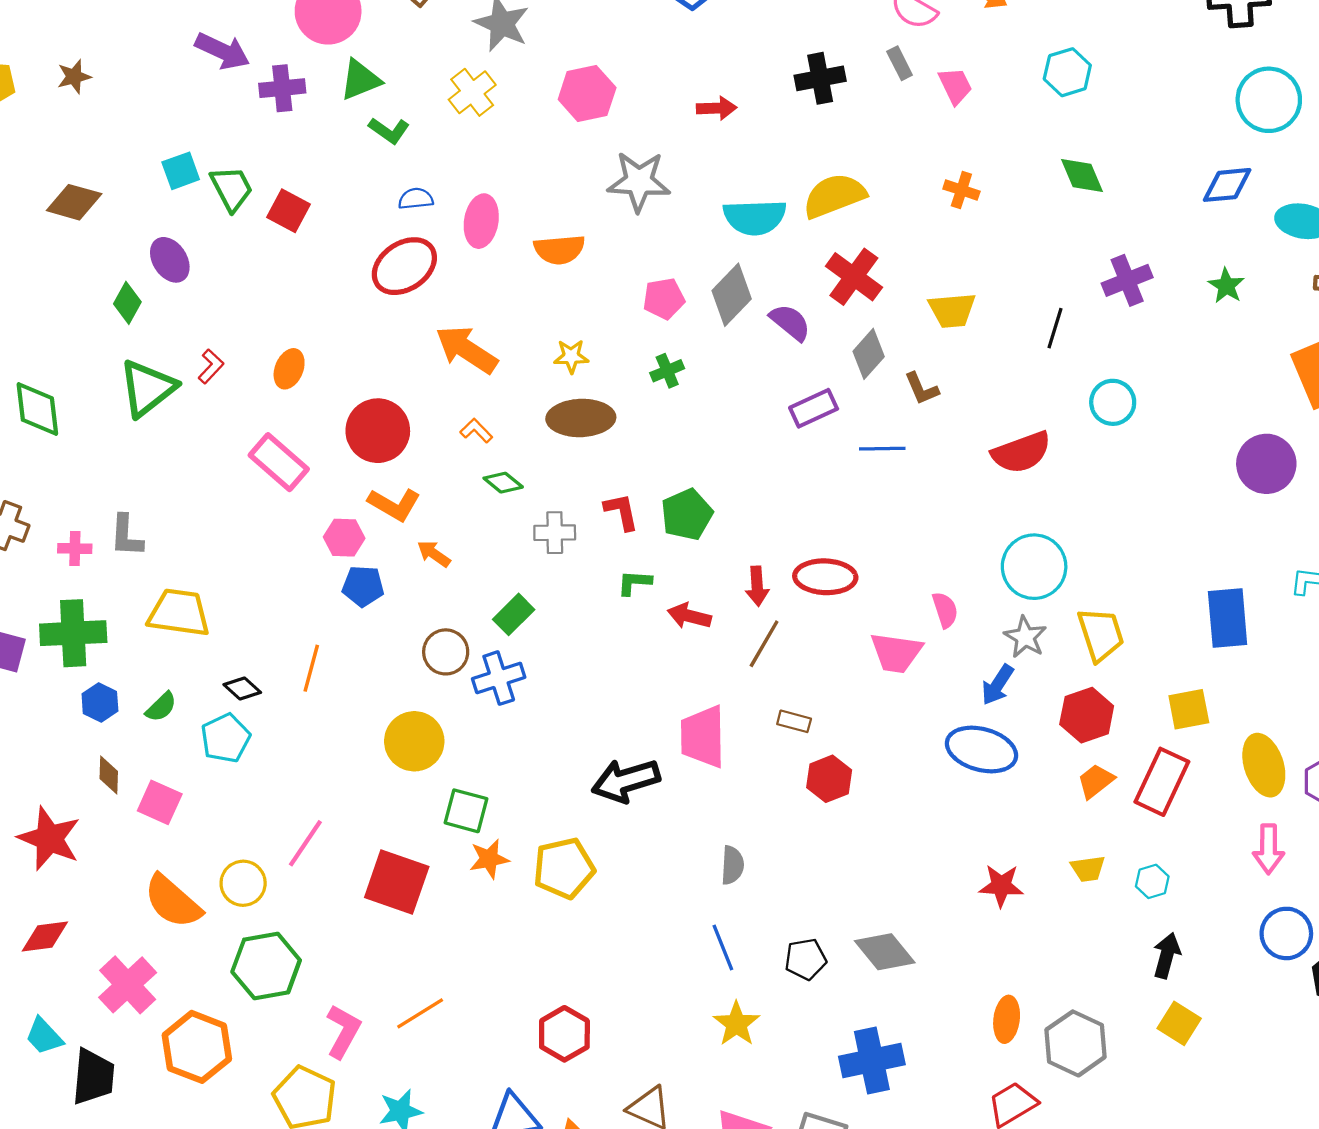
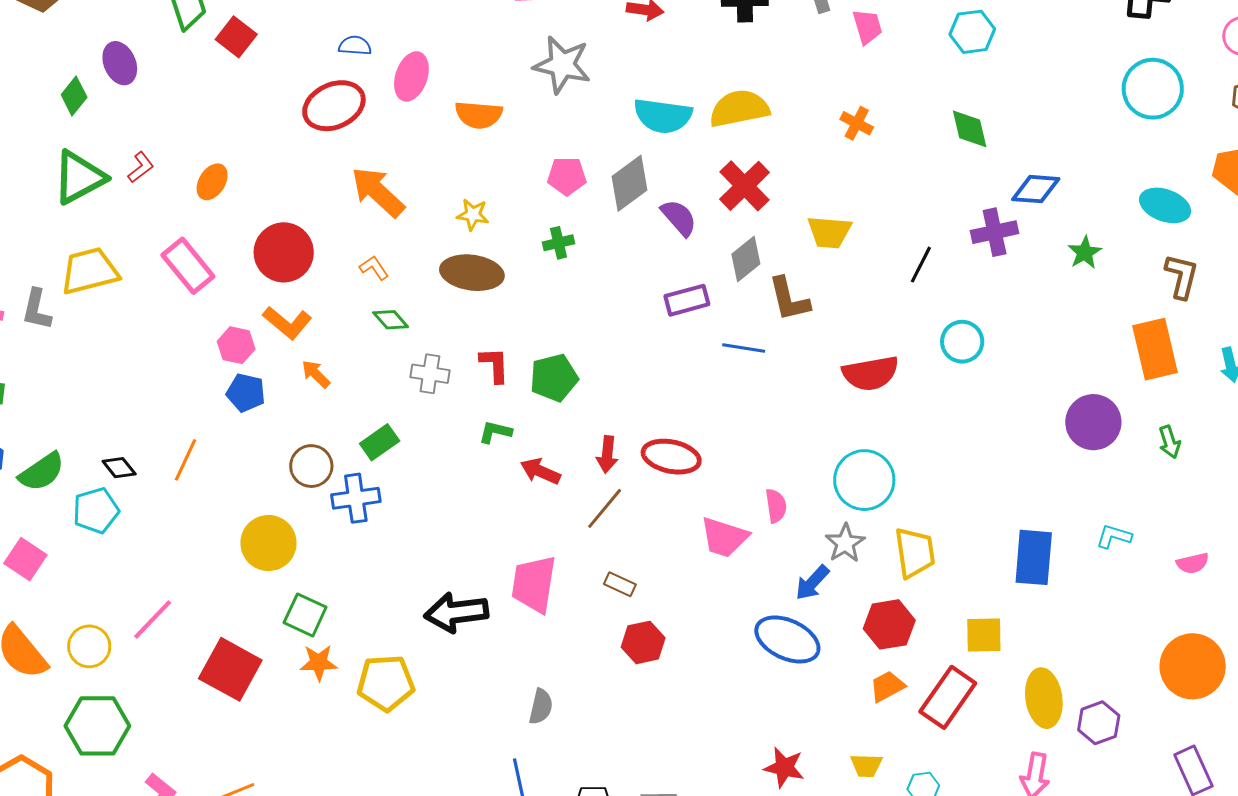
blue diamond: (1227, 185) -> (1036, 189), moved
brown L-shape: (922, 389) -> (789, 299), size x1.4
yellow trapezoid: (179, 613) -> (90, 271), moved, turned -32
green semicircle: (161, 707) -> (42, 472), size x1.5

